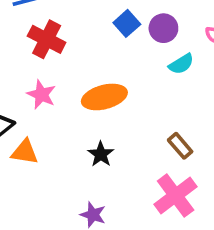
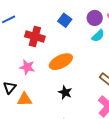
purple circle: (163, 28) -> (95, 18), moved
red cross: (47, 39) -> (35, 36), moved

